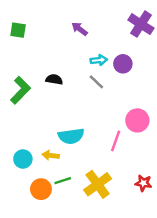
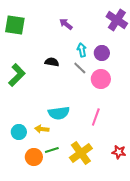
green square: (18, 30) -> (15, 25), size x1.5
cyan arrow: (99, 60) -> (82, 50), turned -96
black semicircle: (54, 79) -> (52, 62), moved
pink circle: (137, 120) -> (101, 79), moved

